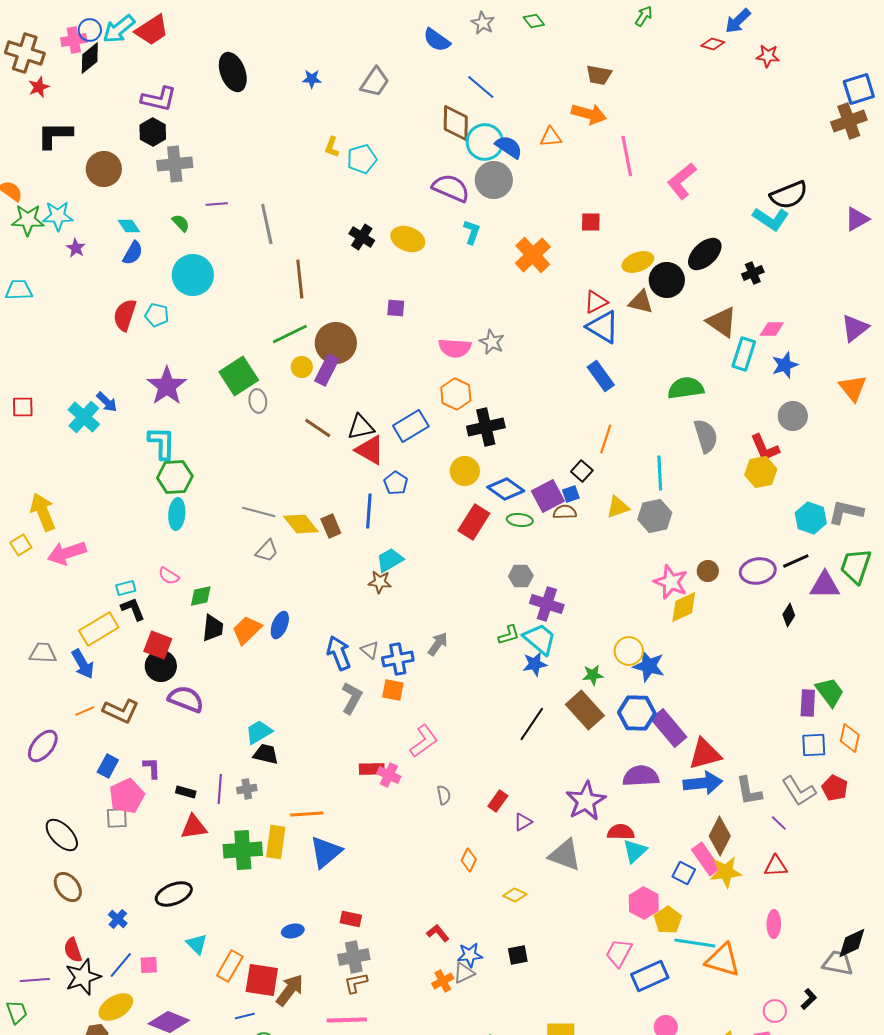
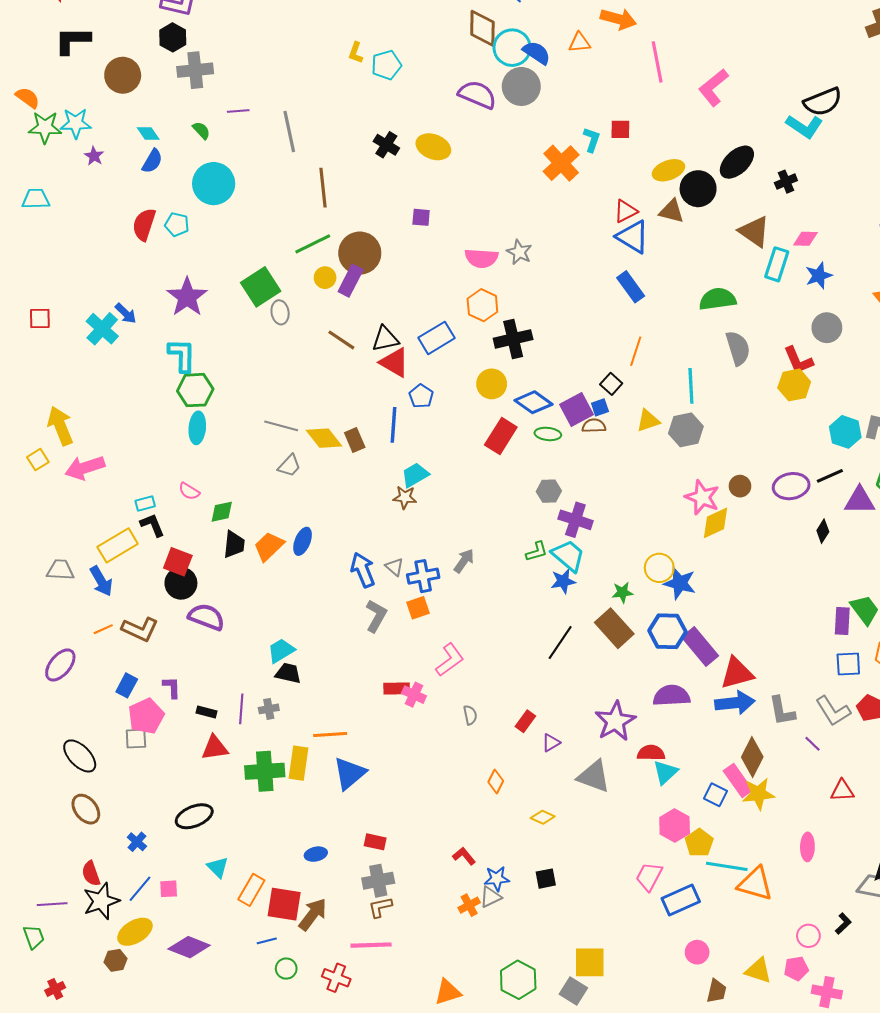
cyan L-shape: (472, 232) -> (592, 140), moved
orange square: (393, 690) -> (418, 608), turned -30
red triangle: (776, 866) -> (842, 791), moved

